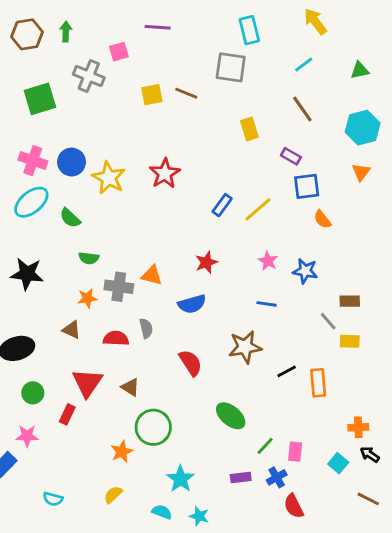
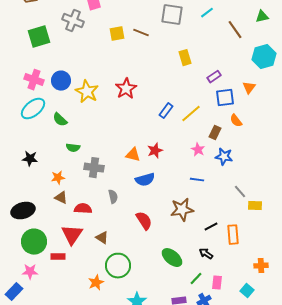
cyan line: (304, 65) -> (207, 13), moved
brown line: (302, 109) -> (235, 30), moved
purple rectangle: (291, 156) -> (214, 77), turned -64
orange triangle: (361, 172) -> (249, 88), moved
black star: (27, 274) -> (30, 159), size x0.7
orange triangle: (152, 275) -> (133, 155), moved
orange star: (87, 298) -> (58, 178), moved
brown rectangle: (350, 301) -> (215, 133), moved, turned -64
red semicircle: (116, 338) -> (83, 209), moved
green circle: (33, 393) -> (34, 242), size x1.6
red rectangle: (67, 414) -> (58, 257), turned 64
black arrow: (370, 455) -> (206, 254), moved

